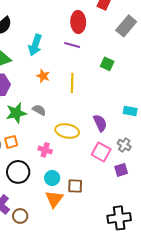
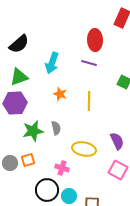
gray semicircle: (39, 110) -> (56, 128), turned 48
black circle: (18, 172) -> (47, 190), moved

